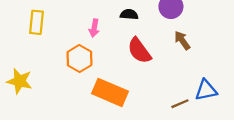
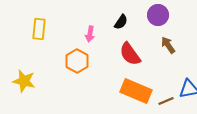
black semicircle: (129, 14) -> (121, 22), turned 119
orange rectangle: (110, 92) -> (136, 91), moved

